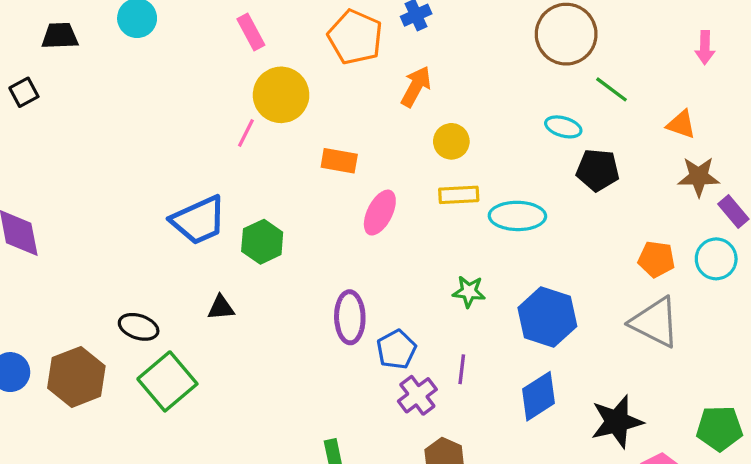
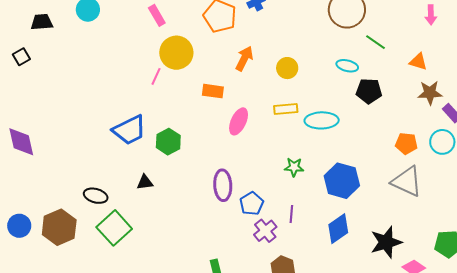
orange arrow: (416, 87) -> (244, 58), moved
yellow circle: (451, 141) -> (287, 68), moved

